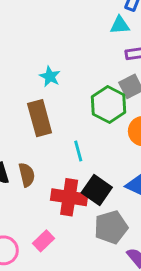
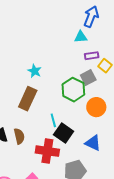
brown rectangle: (40, 118) -> (28, 99), turned 40
black square: (97, 190) -> (64, 133), moved

